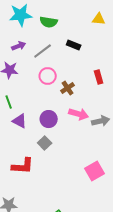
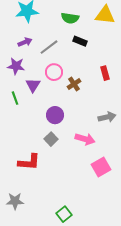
yellow triangle: (99, 19) -> (105, 15), size x1.5
green semicircle: (49, 22) -> (70, 18), moved
pink arrow: (79, 114) -> (85, 139), moved
purple triangle: (20, 121) -> (33, 85), moved, turned 35

